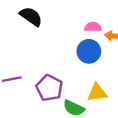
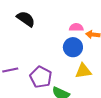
yellow triangle: (97, 93) -> (83, 71), moved

